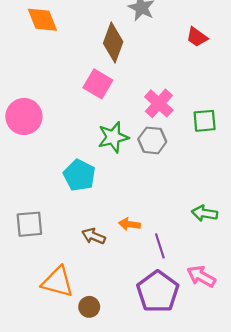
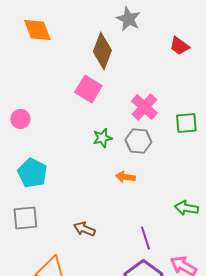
pink circle: (24, 116) -> (20, 119), size x0.6
green star: (113, 137) -> (102, 138), size x0.7
cyan pentagon: (79, 175) -> (32, 173), moved
orange arrow: (129, 224) -> (125, 177), moved

